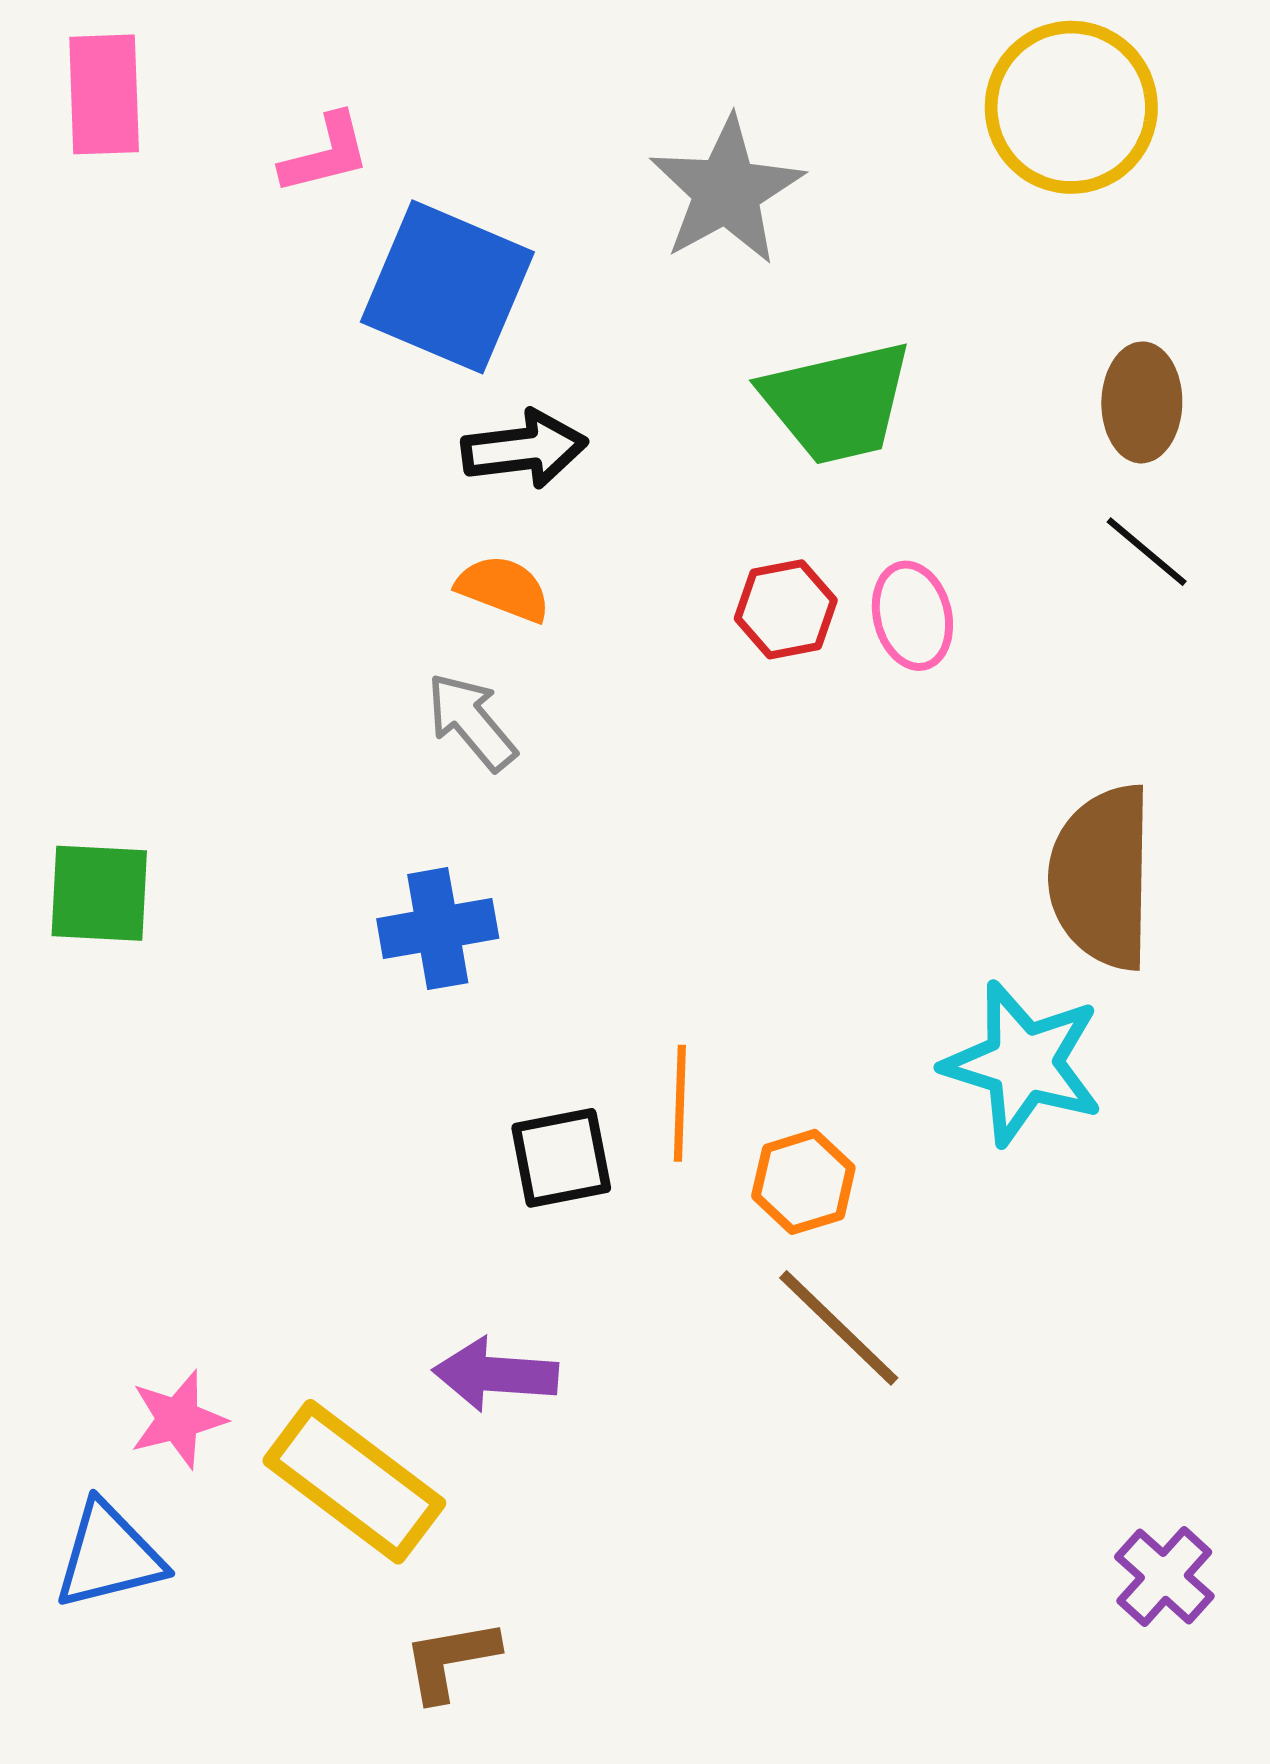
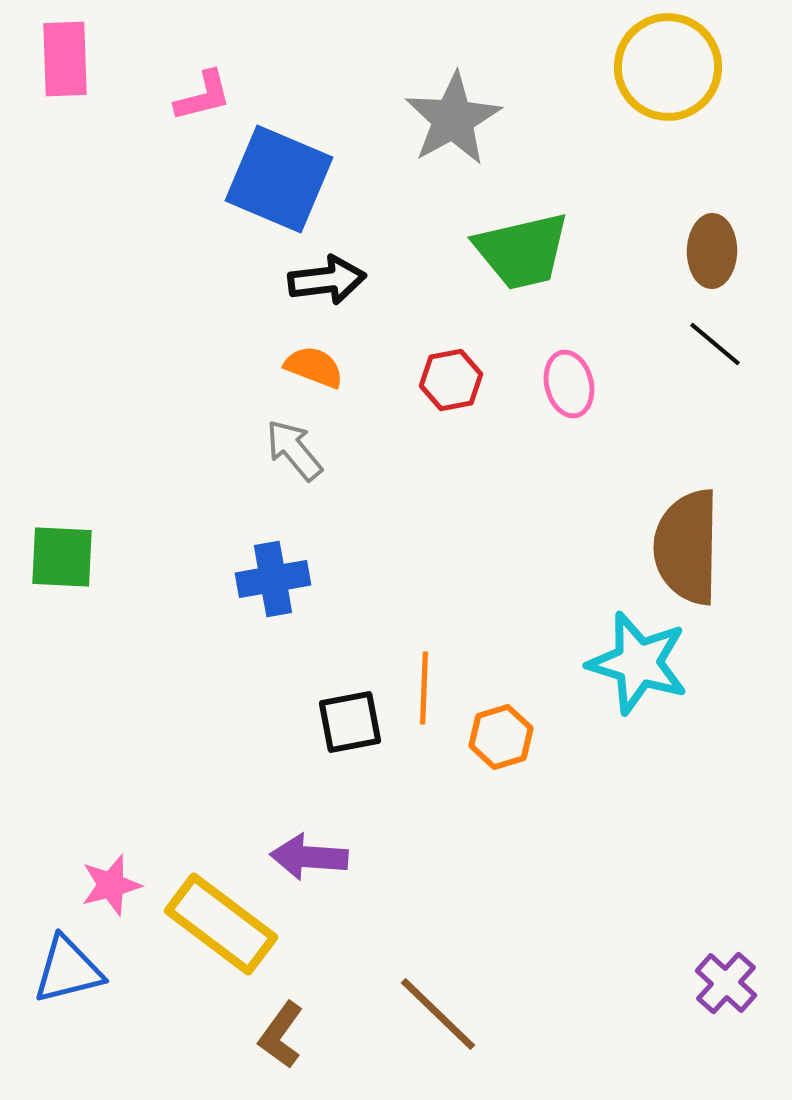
red hexagon: (786, 609) -> (451, 380), moved
brown line: (839, 1328) -> (438, 1014), moved
brown L-shape: (451, 1660) -> (281, 1035), turned -44

